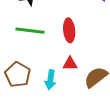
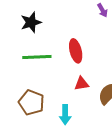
cyan arrow: (50, 80) -> (65, 115), moved

